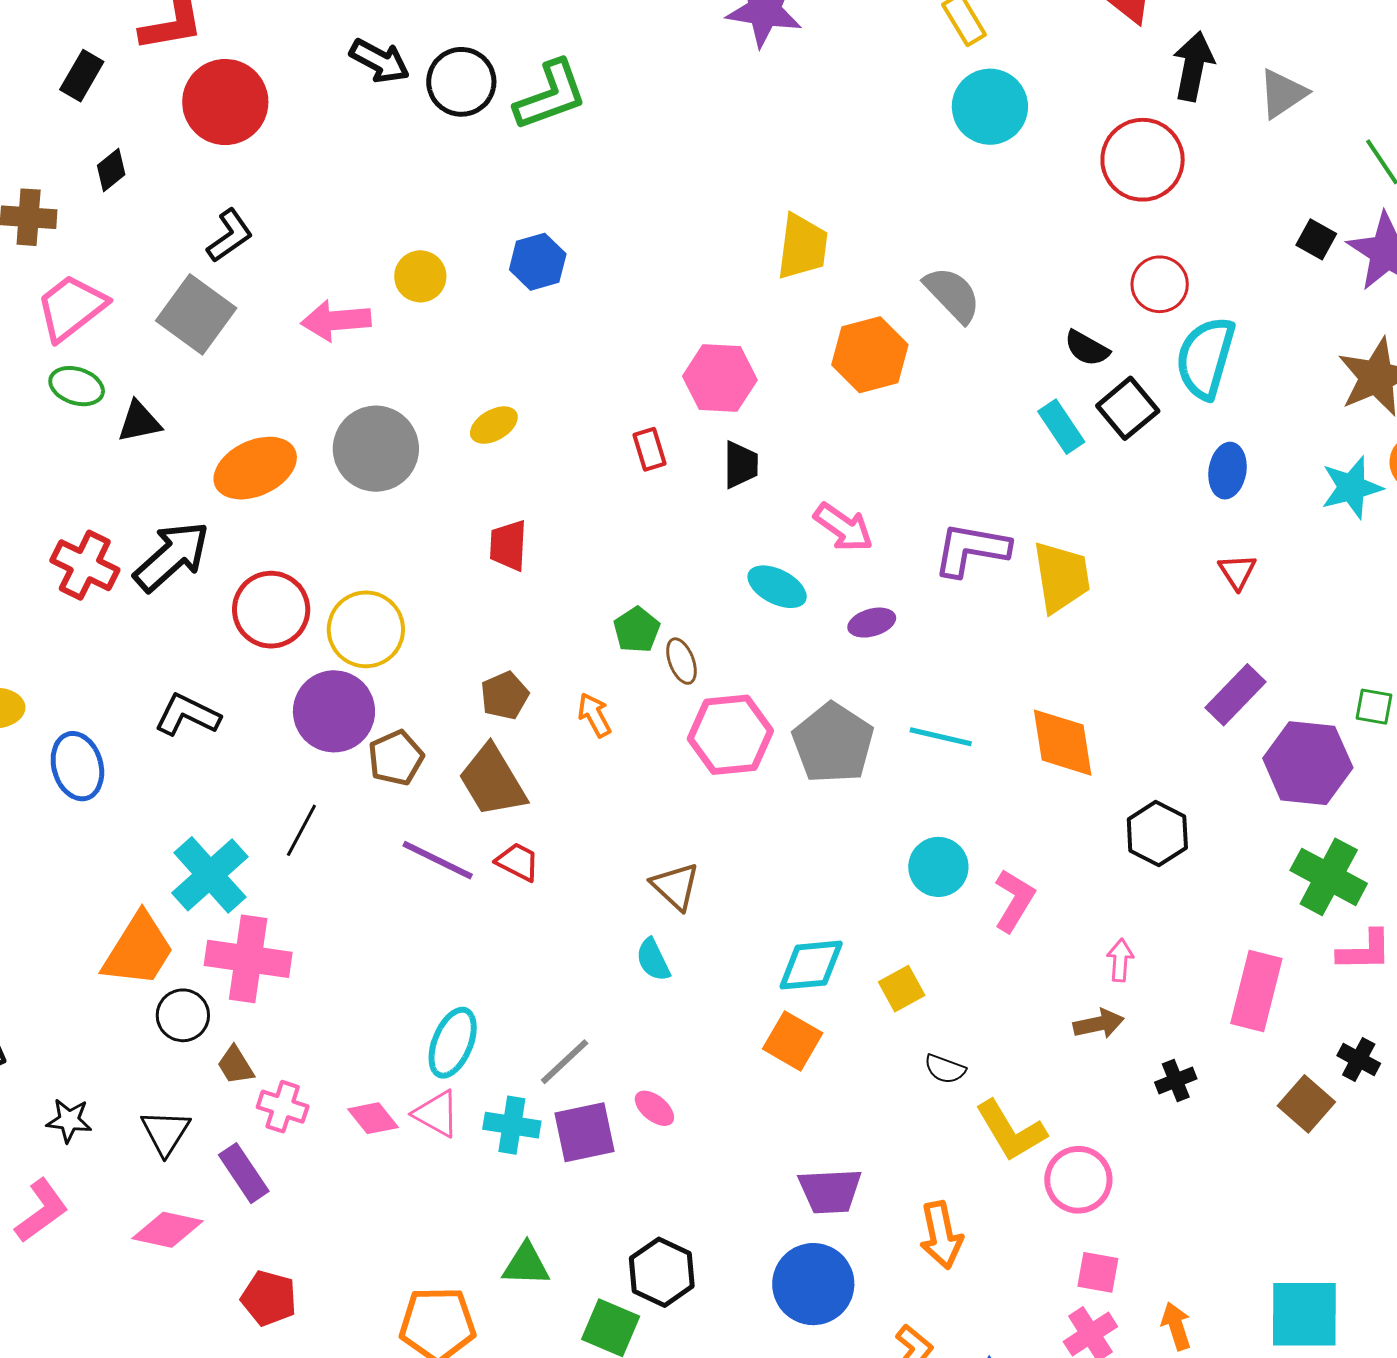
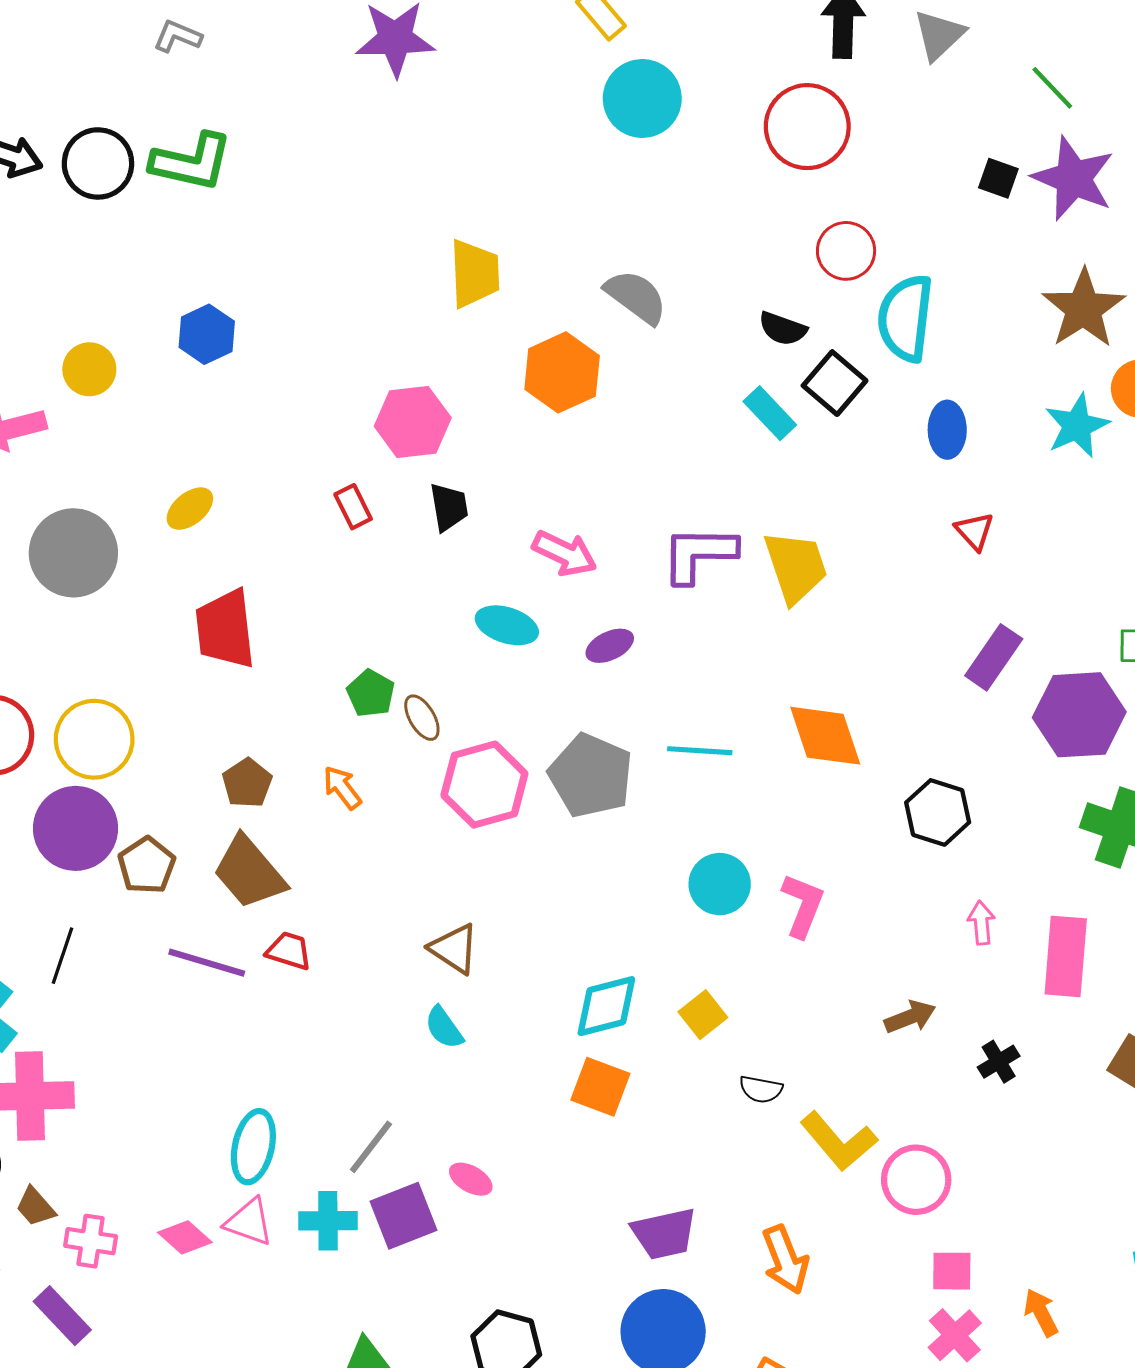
green L-shape: (551, 95) -> (191, 162), turned 42
red trapezoid: (508, 545) -> (225, 629), size x1.5
pink arrow: (1120, 960) -> (981, 923), moved

